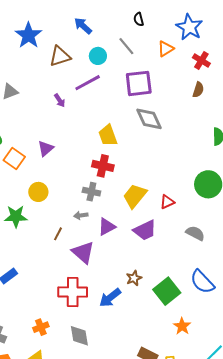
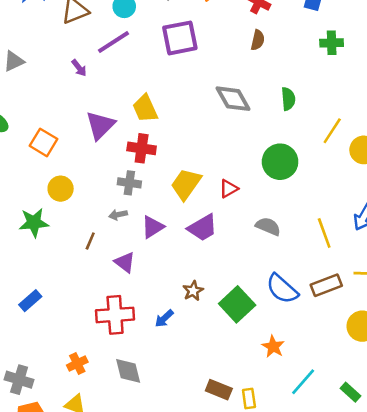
gray diamond: (149, 119) -> (233, 99), moved
purple triangle: (46, 148) -> (100, 125), moved, size x1.4
orange square: (14, 158) -> (44, 142), moved
purple triangle: (83, 252) -> (125, 262), size x0.7
blue arrow: (110, 298) -> (164, 319), size x0.7
orange star: (182, 326) -> (273, 347), moved

